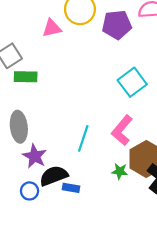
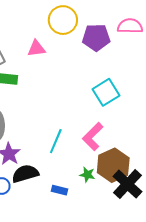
pink triangle: (52, 28) -> (36, 48), moved
blue rectangle: (71, 188) -> (60, 190), moved

